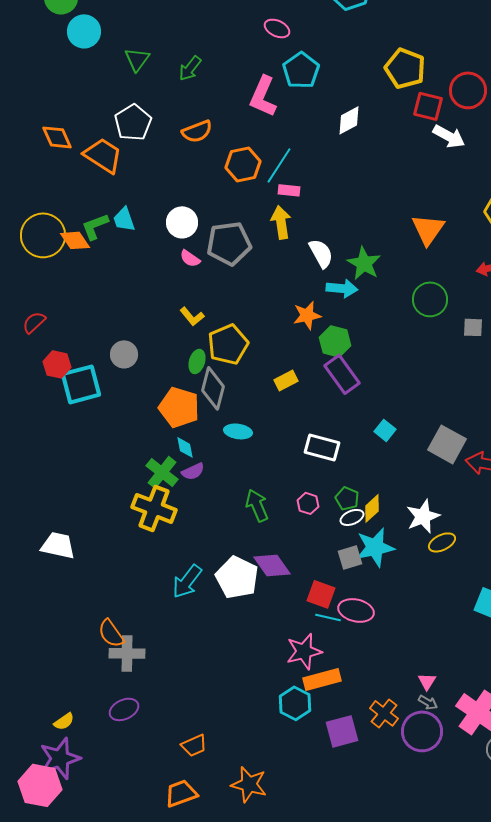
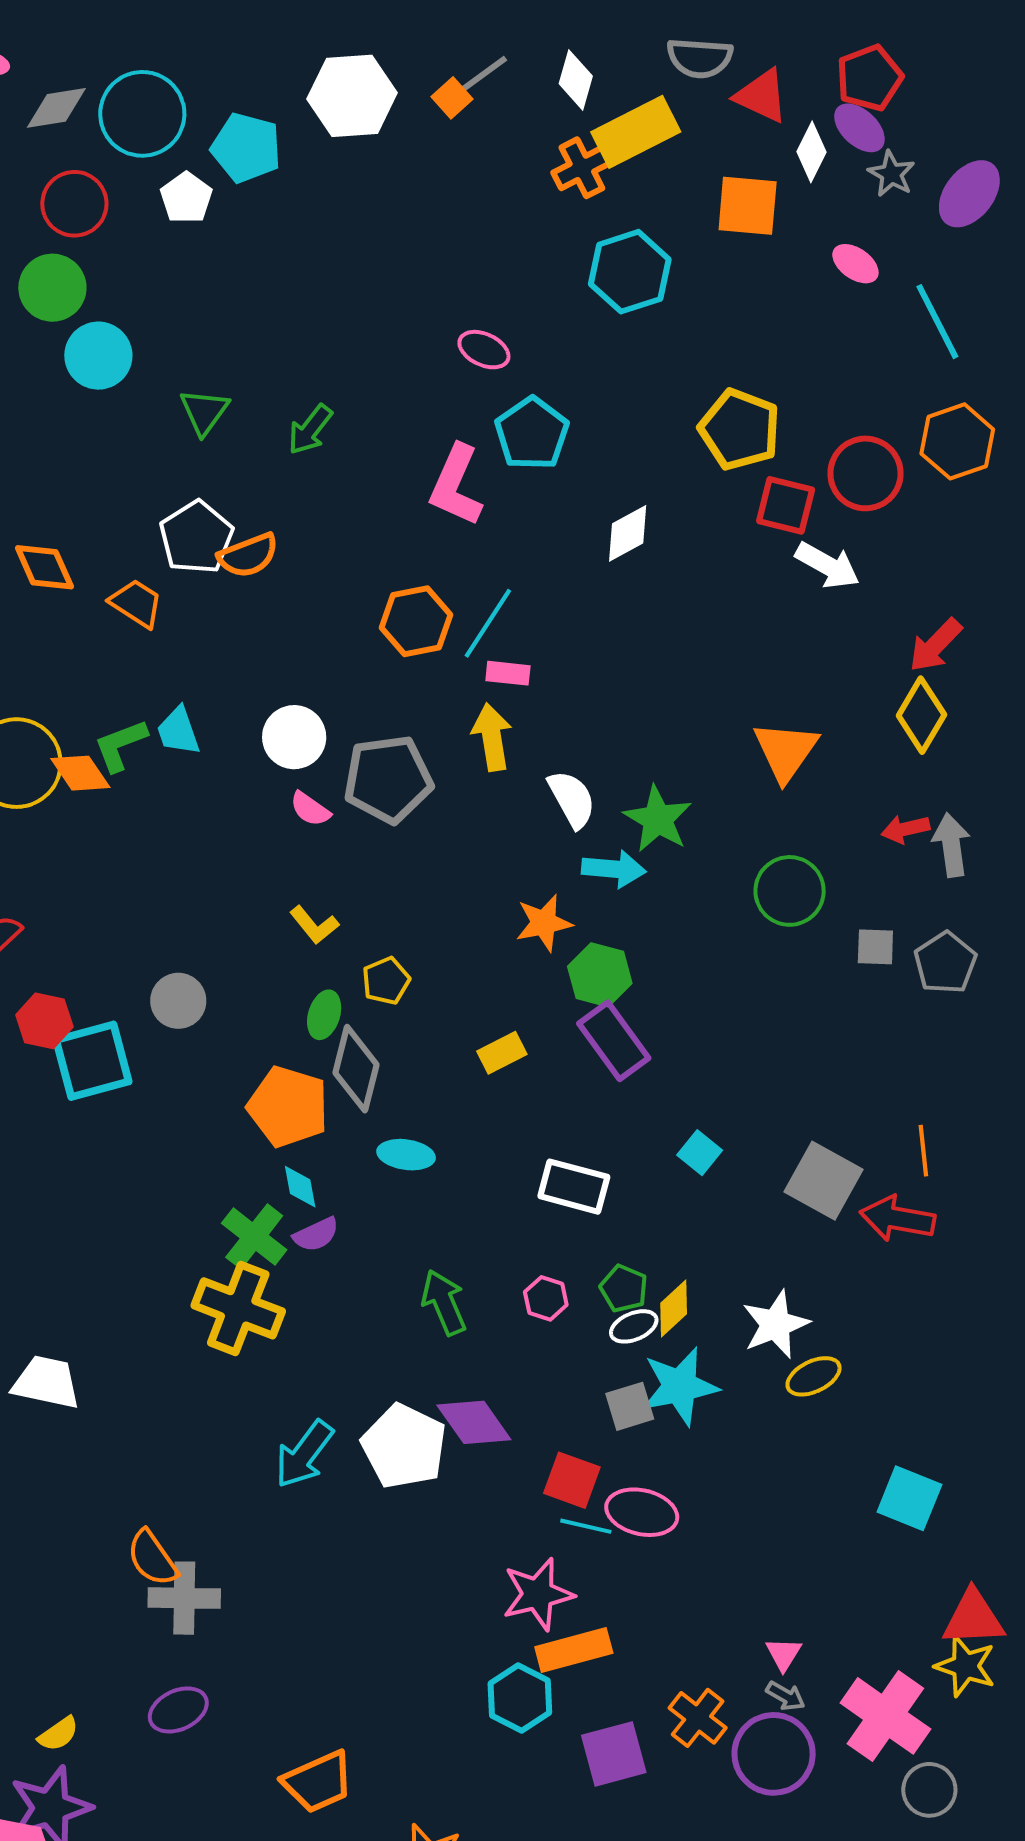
orange semicircle: (197, 131) -> (248, 555), moved
orange trapezoid: (103, 155) -> (136, 603), size x0.7
yellow pentagon: (228, 344) -> (386, 981), size x0.6
orange trapezoid: (194, 745) -> (318, 1782), size x1.4

